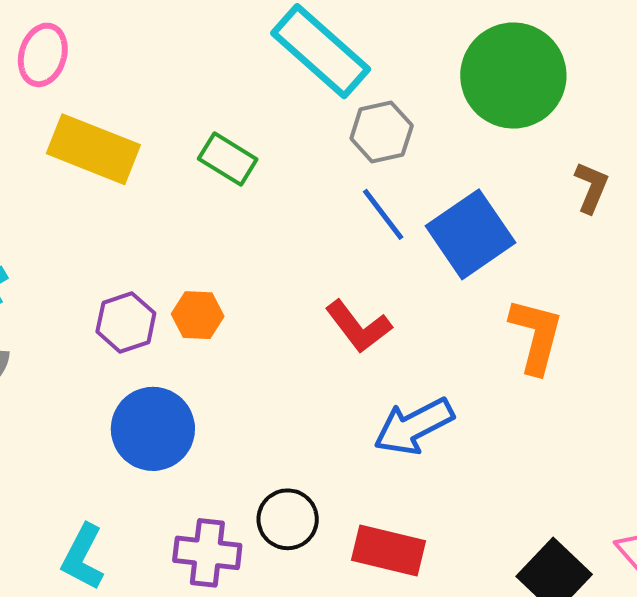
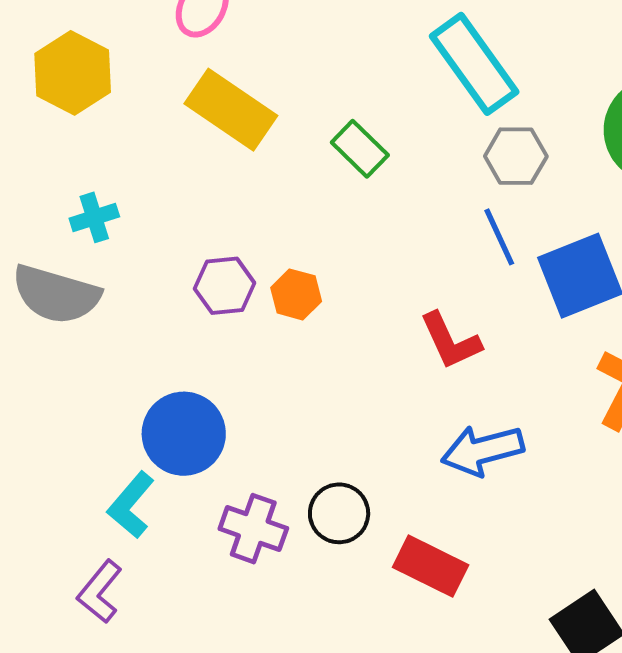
blue circle: (153, 429) -> (184, 434), moved

